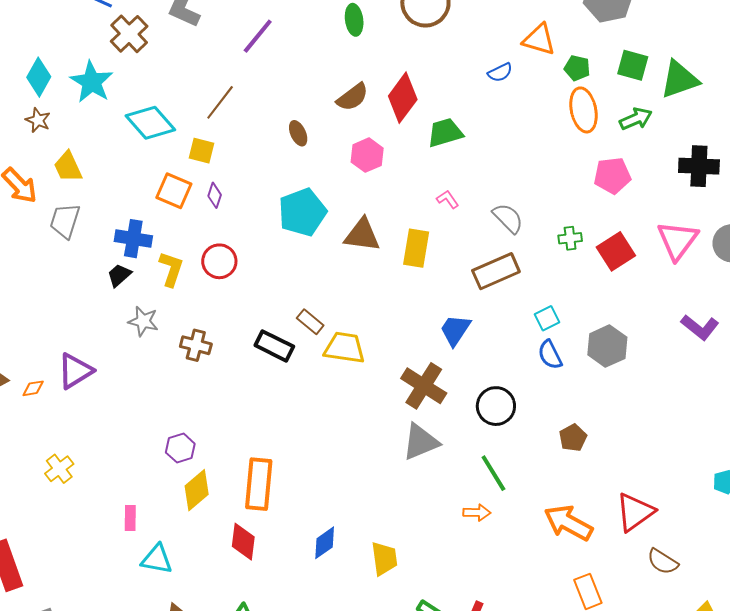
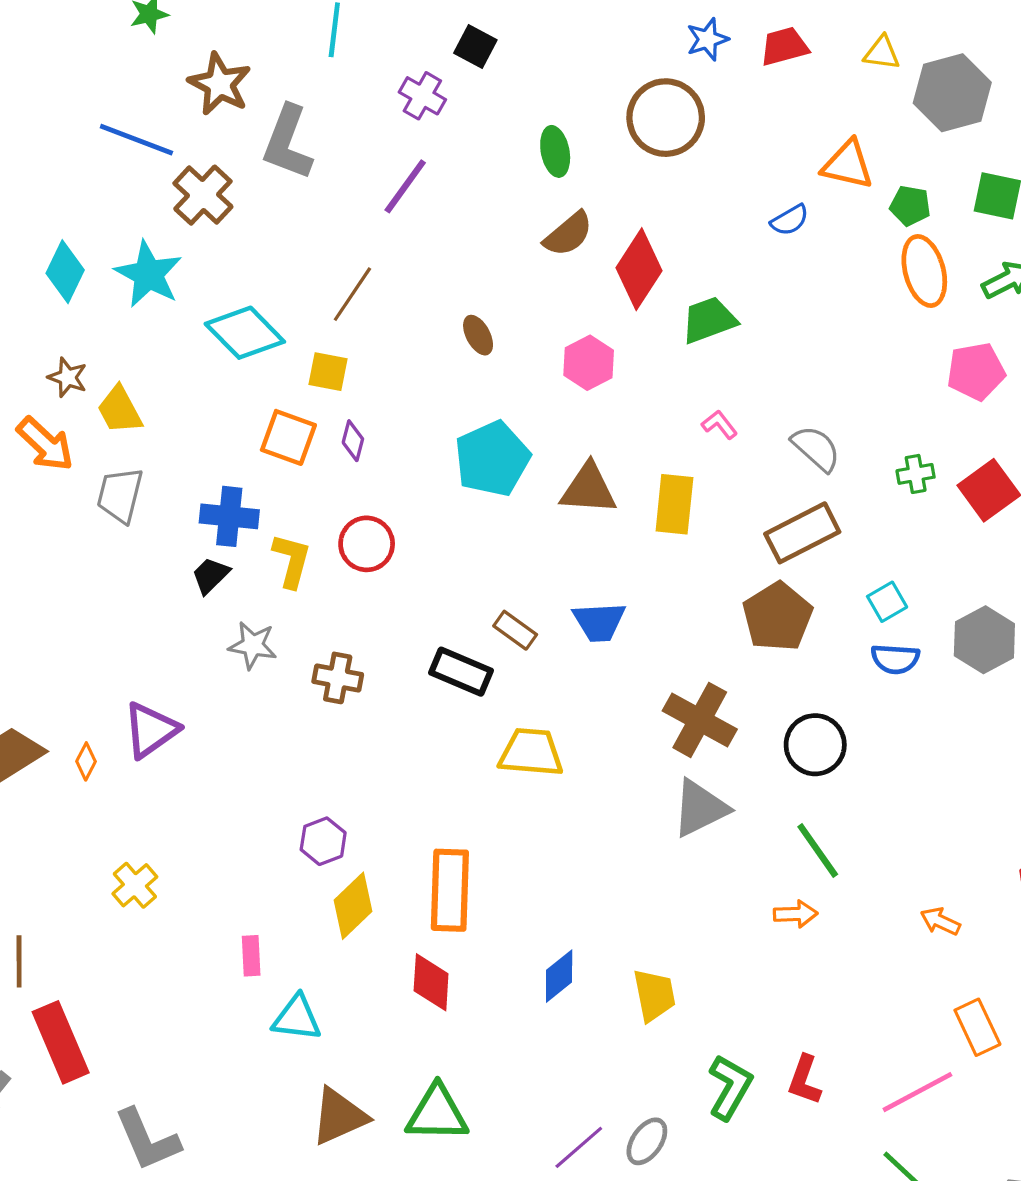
brown semicircle: (352, 97) -> (568, 234), moved
brown star: (38, 120) -> (68, 377), moved
blue trapezoid: (455, 330) -> (599, 622), moved, turned -123
yellow trapezoid: (344, 348) -> (531, 752), moved
blue semicircle: (550, 355) -> (895, 659), turned -56
orange diamond: (33, 388) -> (86, 761), turned -50
brown pentagon: (573, 438) -> (778, 617), moved, size x1.6
orange arrow: (568, 523) -> (940, 921), size x0.5

